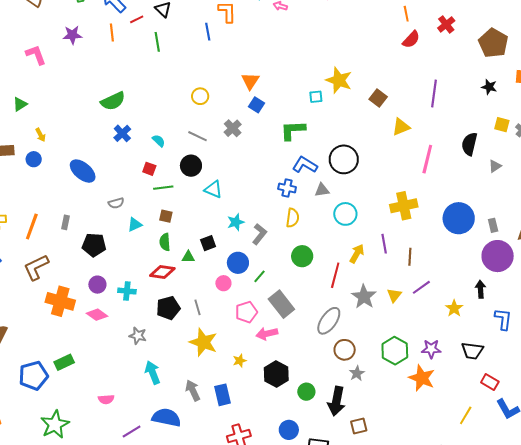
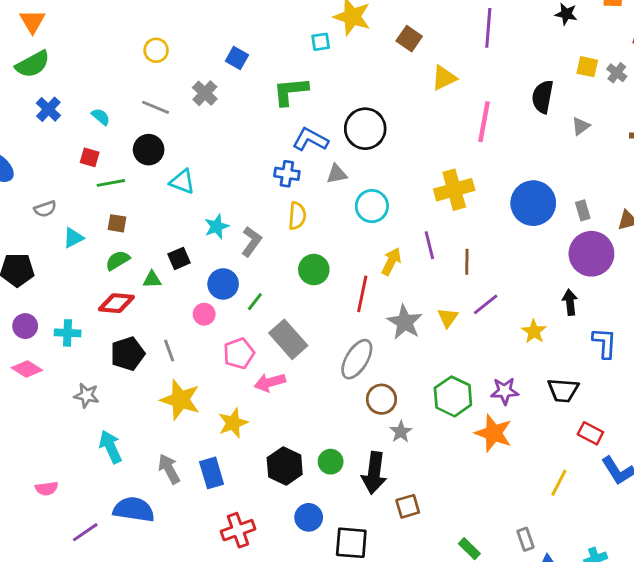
orange triangle: (250, 81) -> (32, 21), moved
green semicircle: (165, 242) -> (118, 260), turned 66
yellow star: (240, 361) -> (233, 423), size x1.5
black hexagon: (276, 374) -> (285, 466), moved

